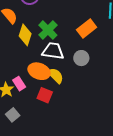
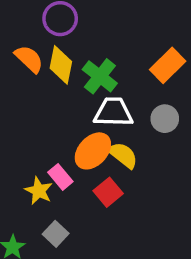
yellow diamond: (25, 35) -> (61, 65), moved
orange ellipse: (39, 71) -> (93, 151), turned -60
red square: (45, 95) -> (108, 192), turned 35

